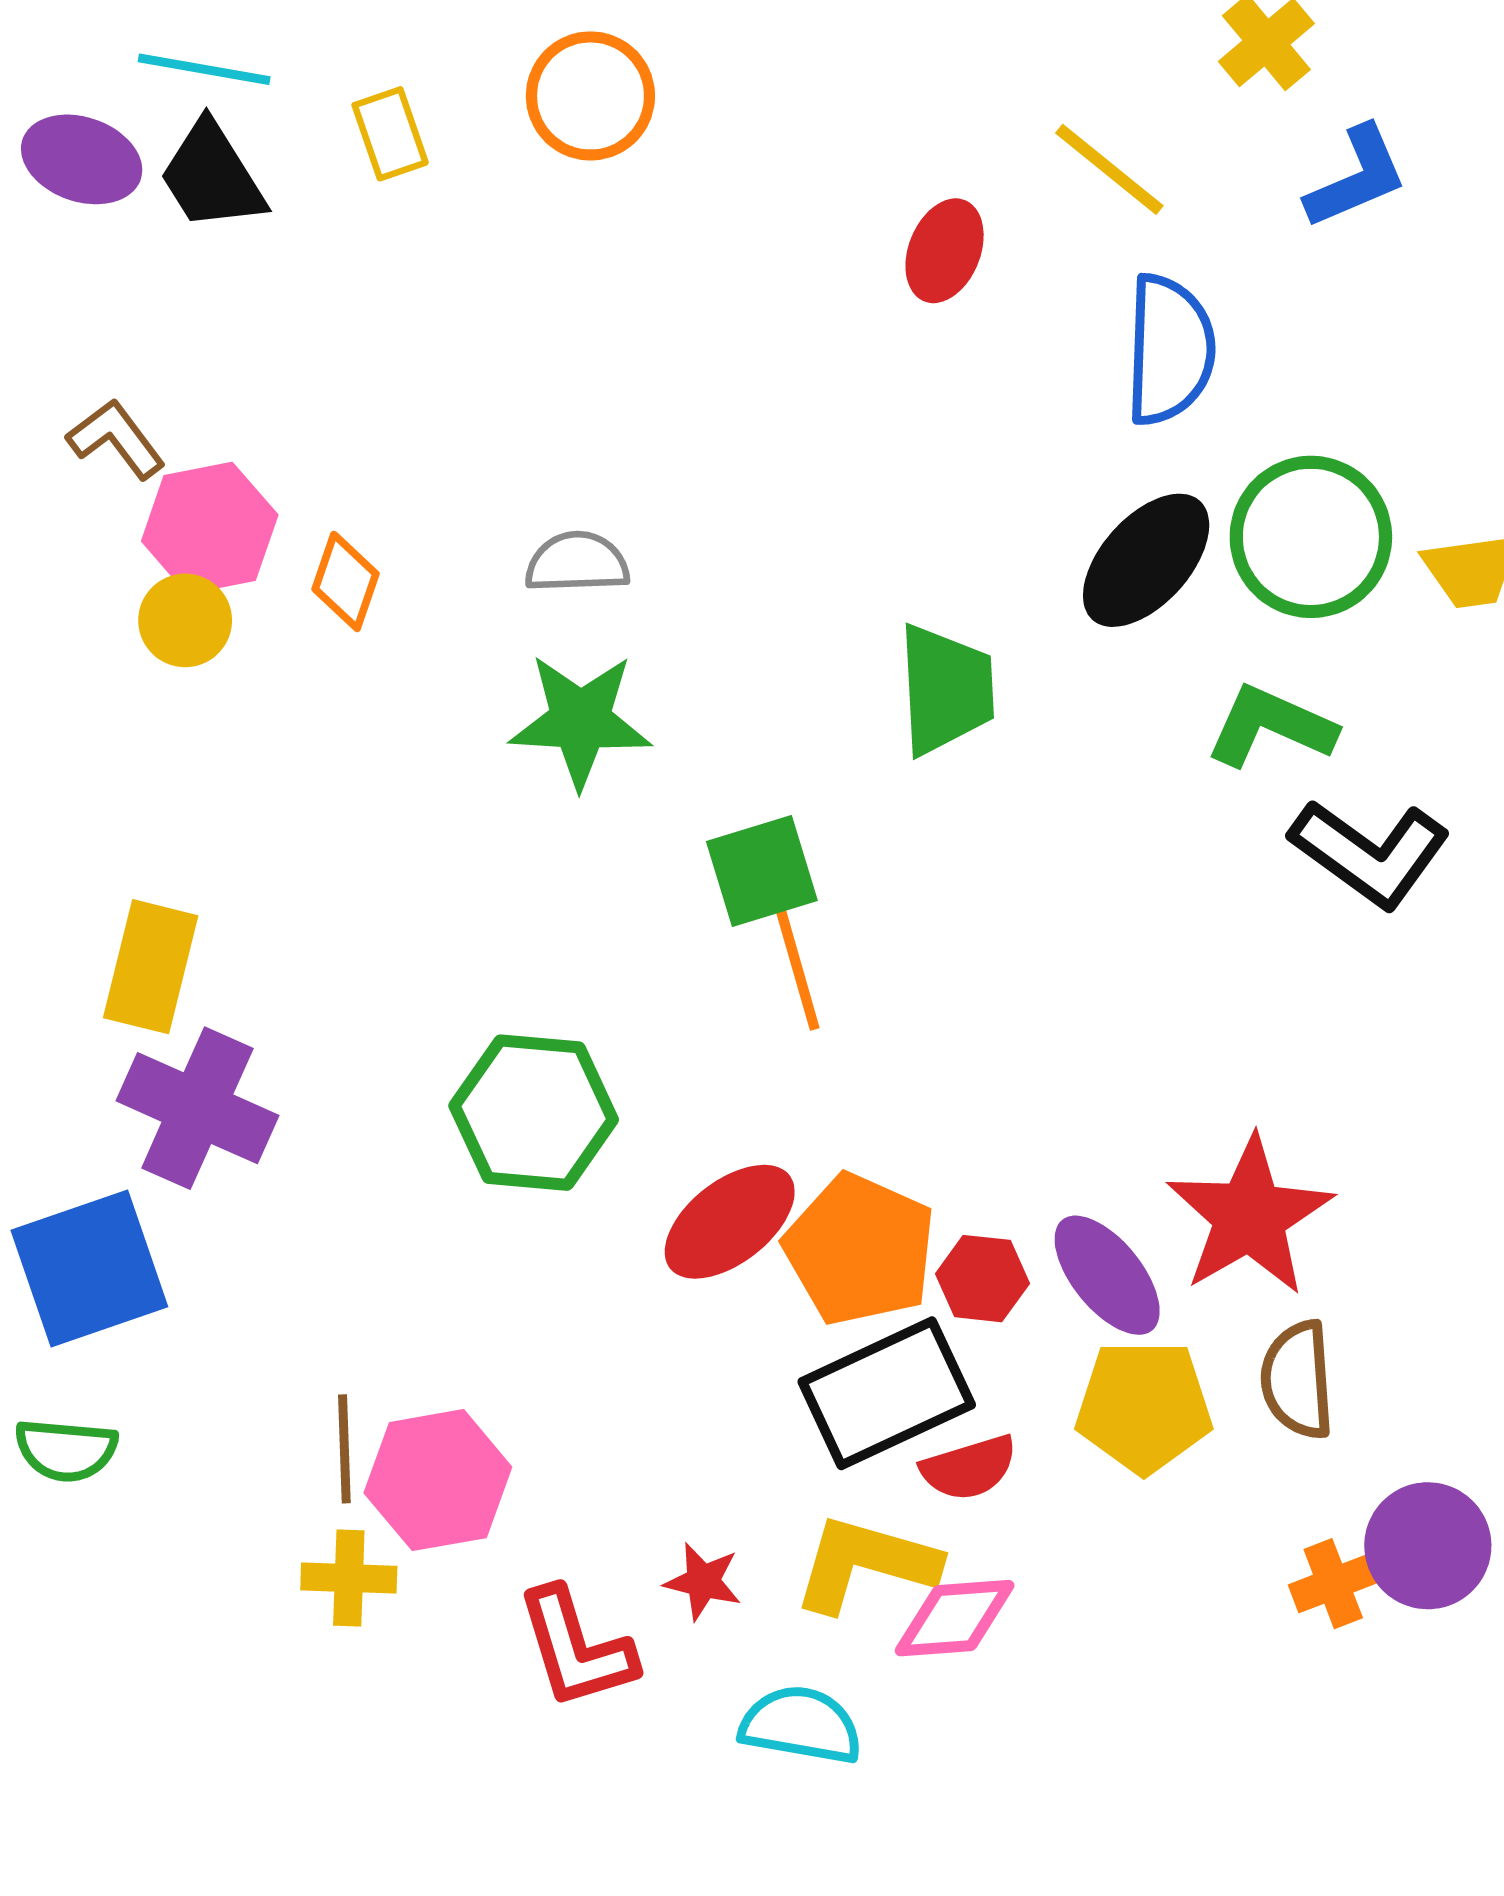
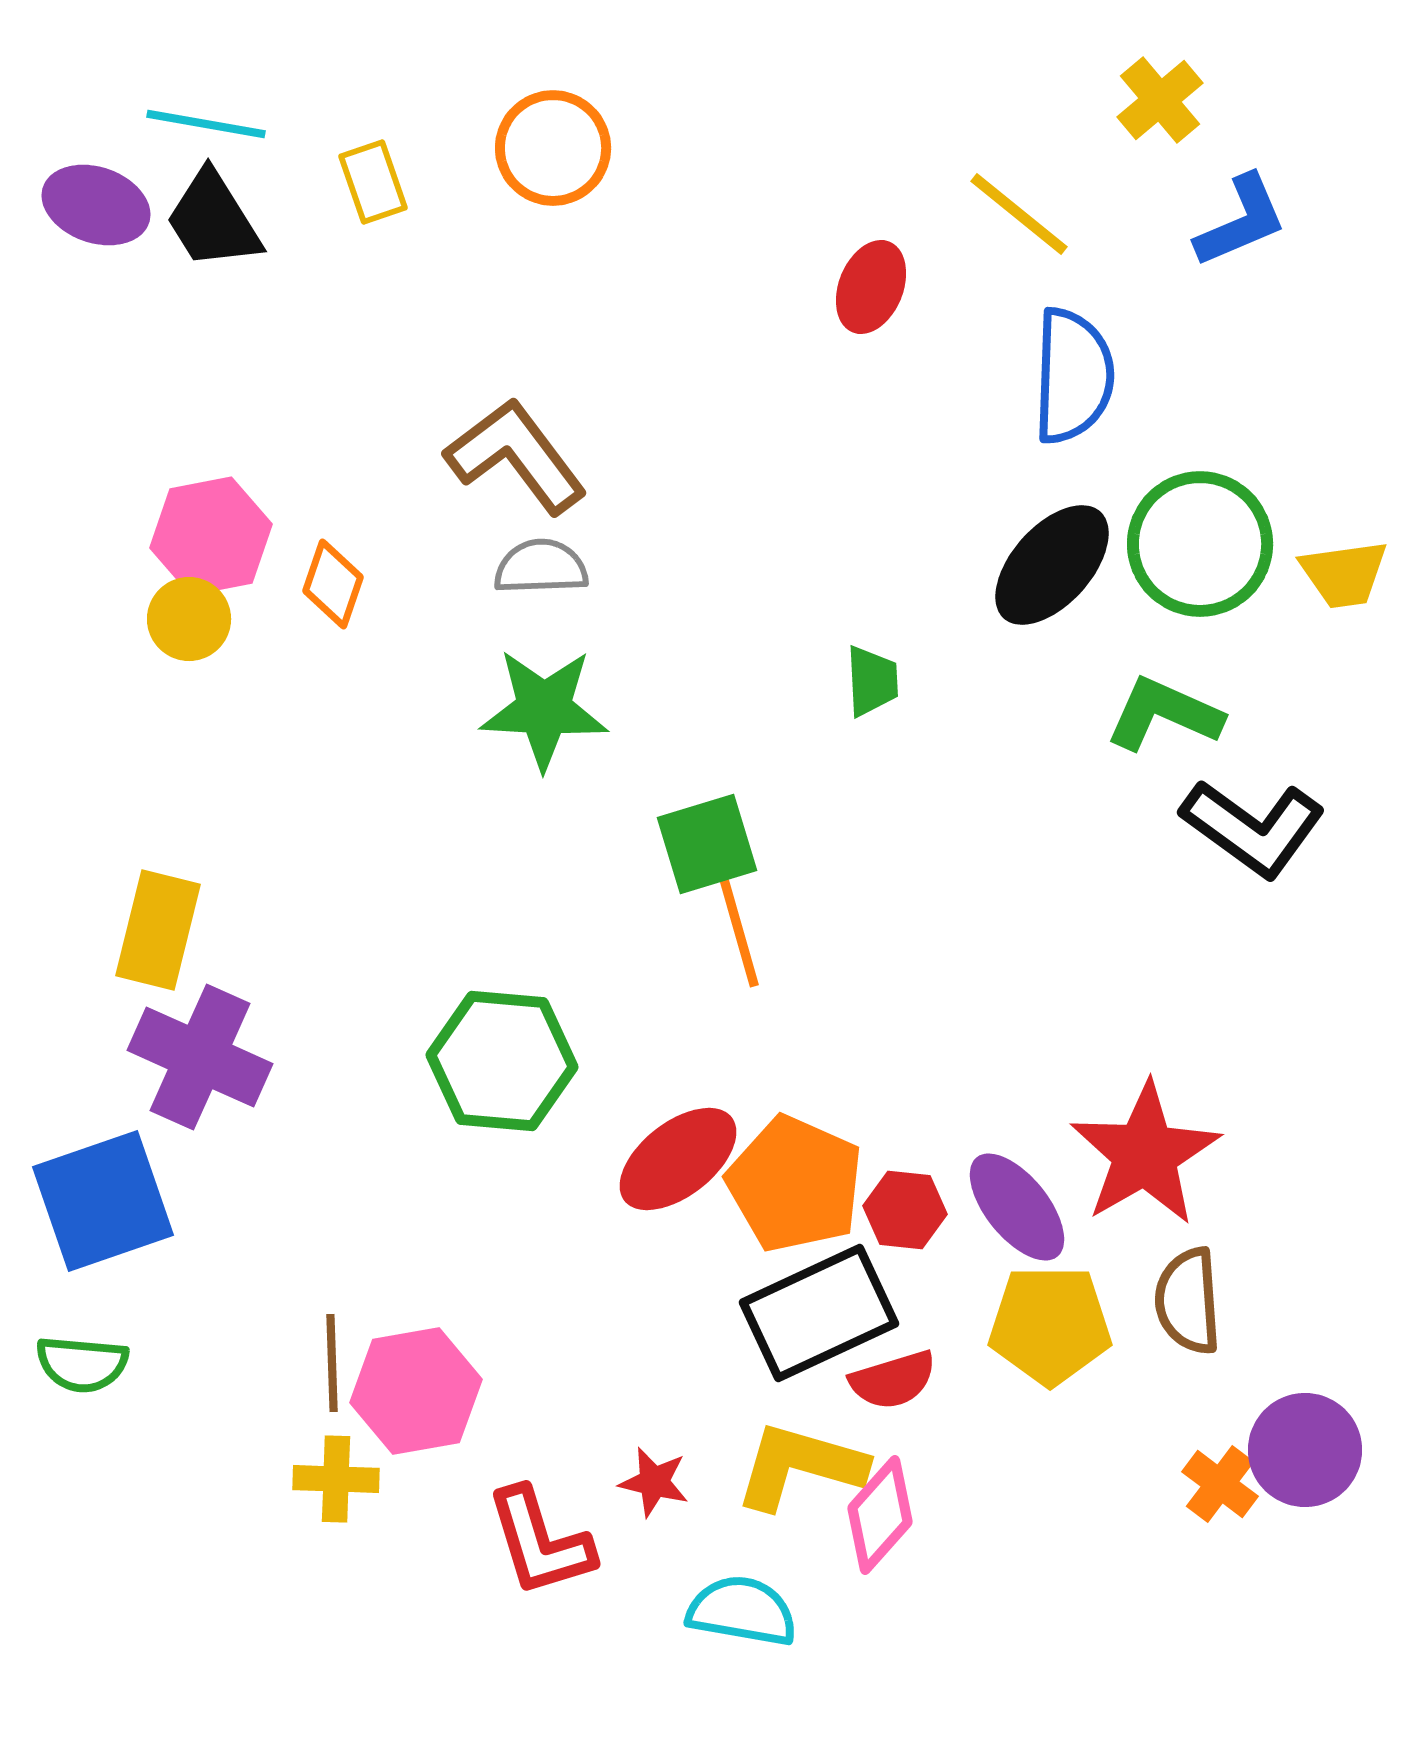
brown L-shape: (116, 439) -> (516, 456), moved, size x1.6
green trapezoid: (946, 689) -> (872, 681), size x0.6
orange cross: (1333, 1584) -> (1220, 1484), turned -32
pink diamond: (955, 1618) -> (880, 1515), turned -44

